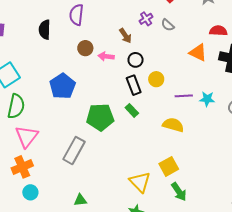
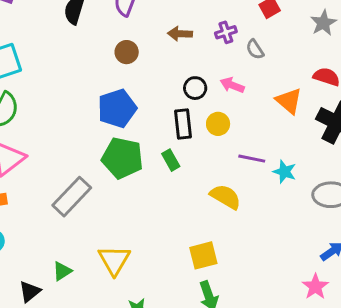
brown arrow: (125, 36) -> (180, 34), moved, turned 112
pink arrow: (106, 56) -> (232, 85), moved
blue pentagon: (62, 86) -> (117, 108), moved
yellow triangle: (140, 182) -> (114, 260), moved
green triangle: (80, 200) -> (62, 271), turned -40

